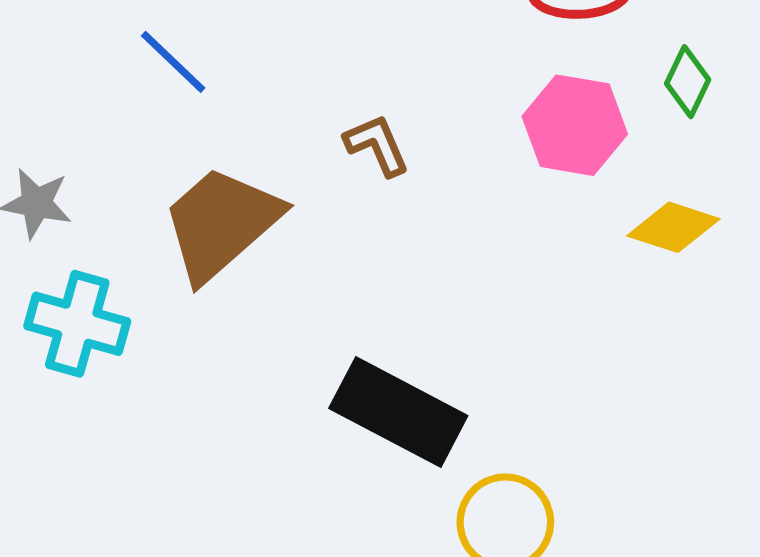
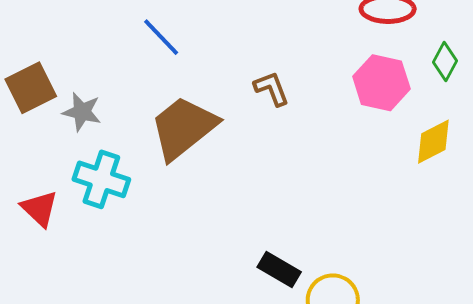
yellow diamond: (673, 227) -> (433, 142), turned -48
black rectangle: (398, 412) -> (279, 269), moved, size x0.6

